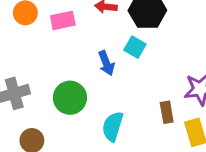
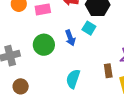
green circle: (70, 98) -> (44, 45), moved

